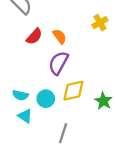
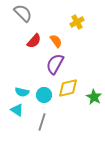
yellow cross: (100, 23) -> (77, 22), moved
cyan triangle: (25, 116) -> (17, 110), moved
gray line: (63, 133) -> (42, 122), moved

